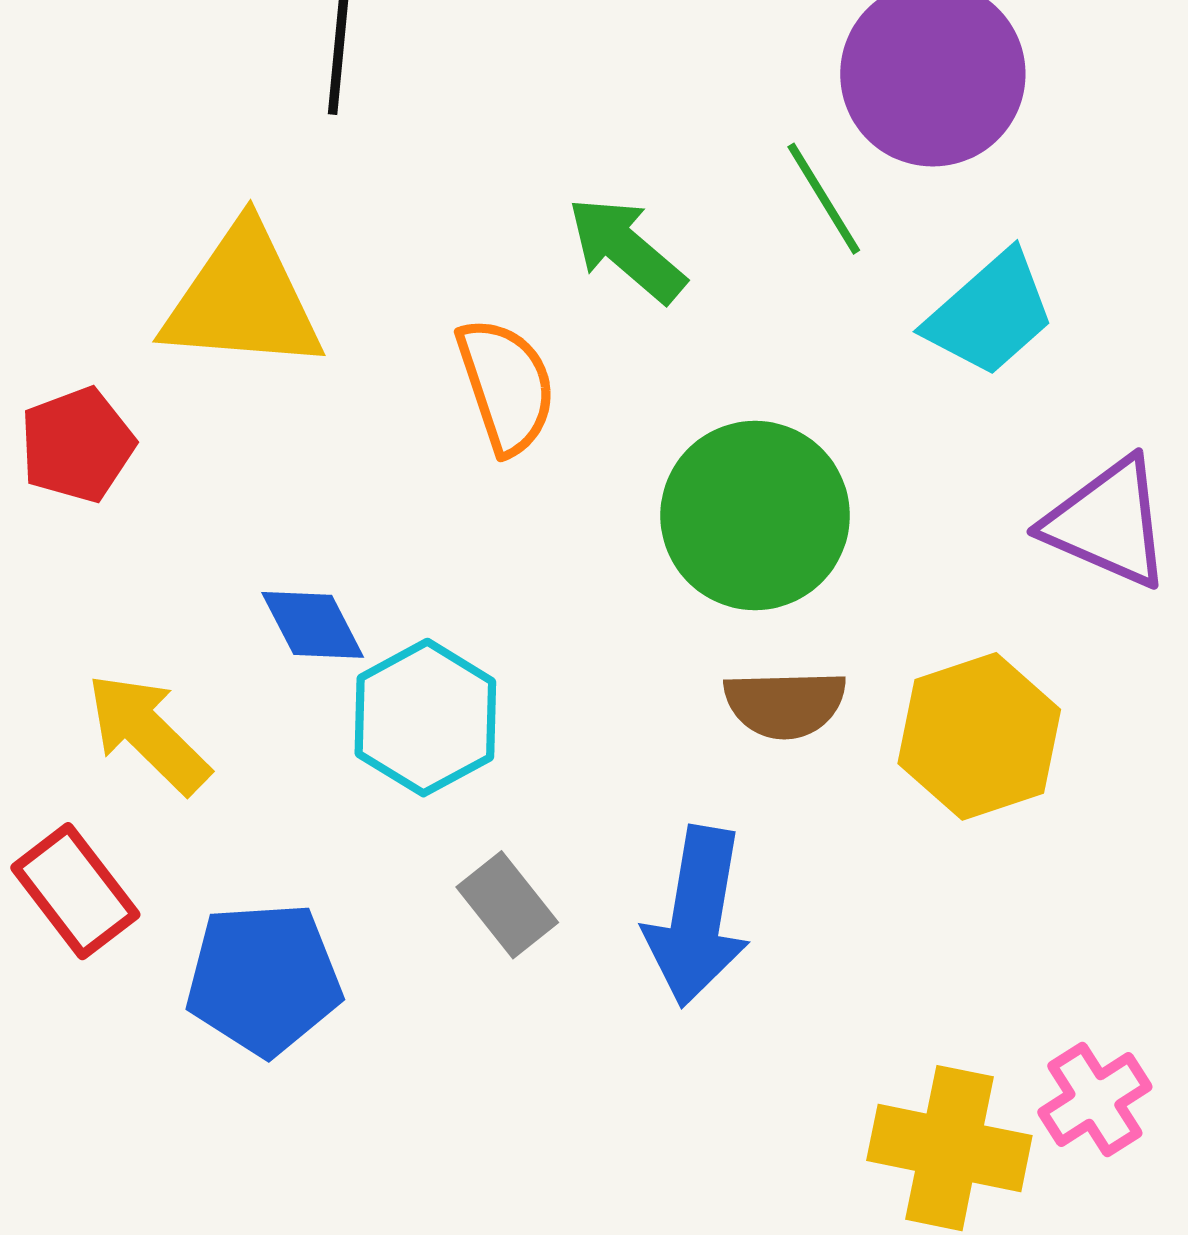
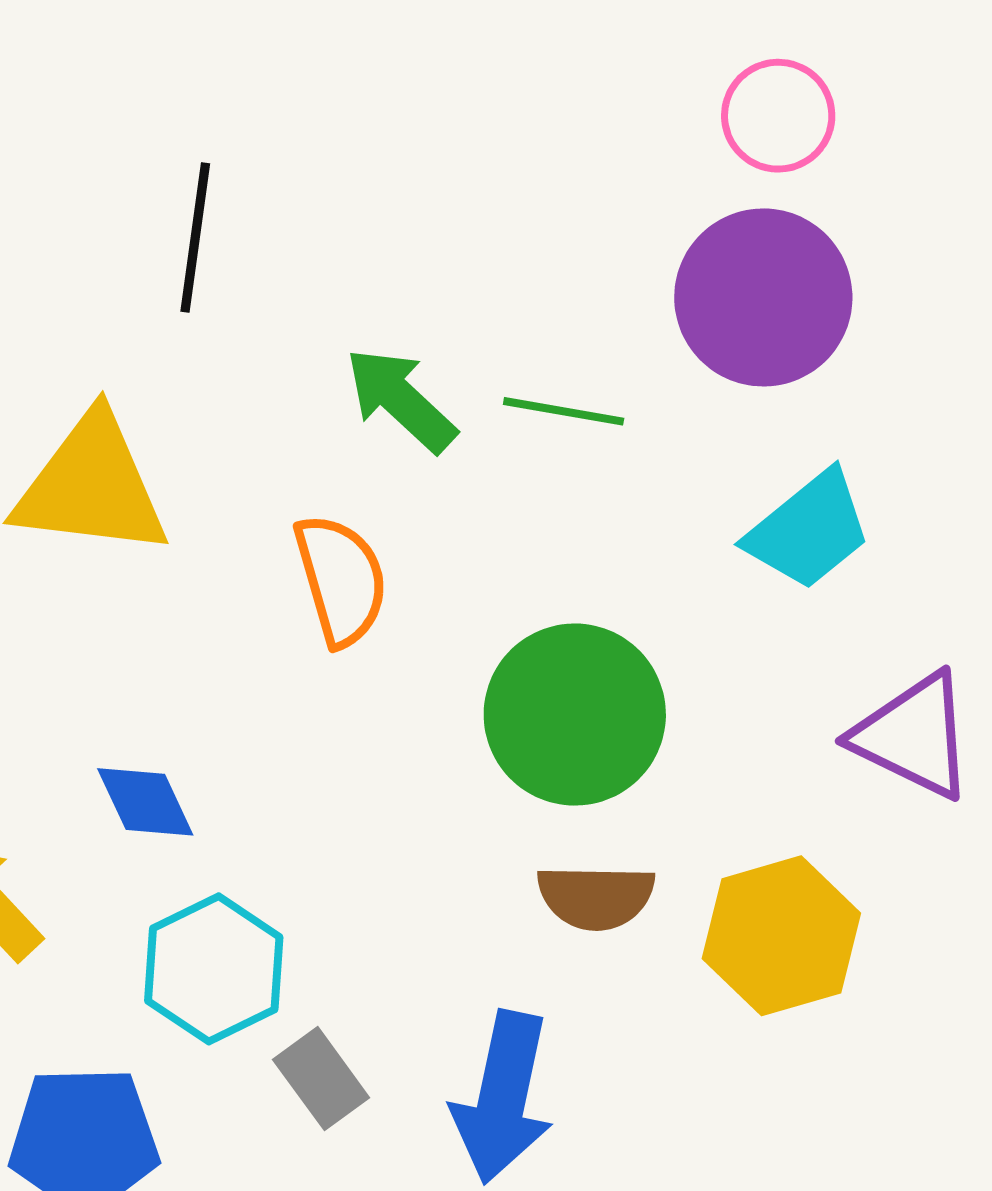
green line: (824, 199) -> (564, 411), moved, turned -51
green arrow: (626, 249) -> (401, 400), moved
cyan hexagon: (425, 718) -> (214, 969), moved

